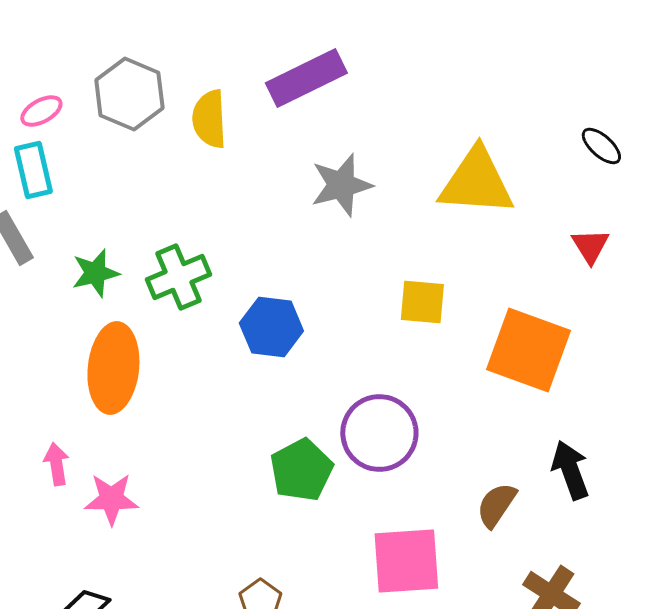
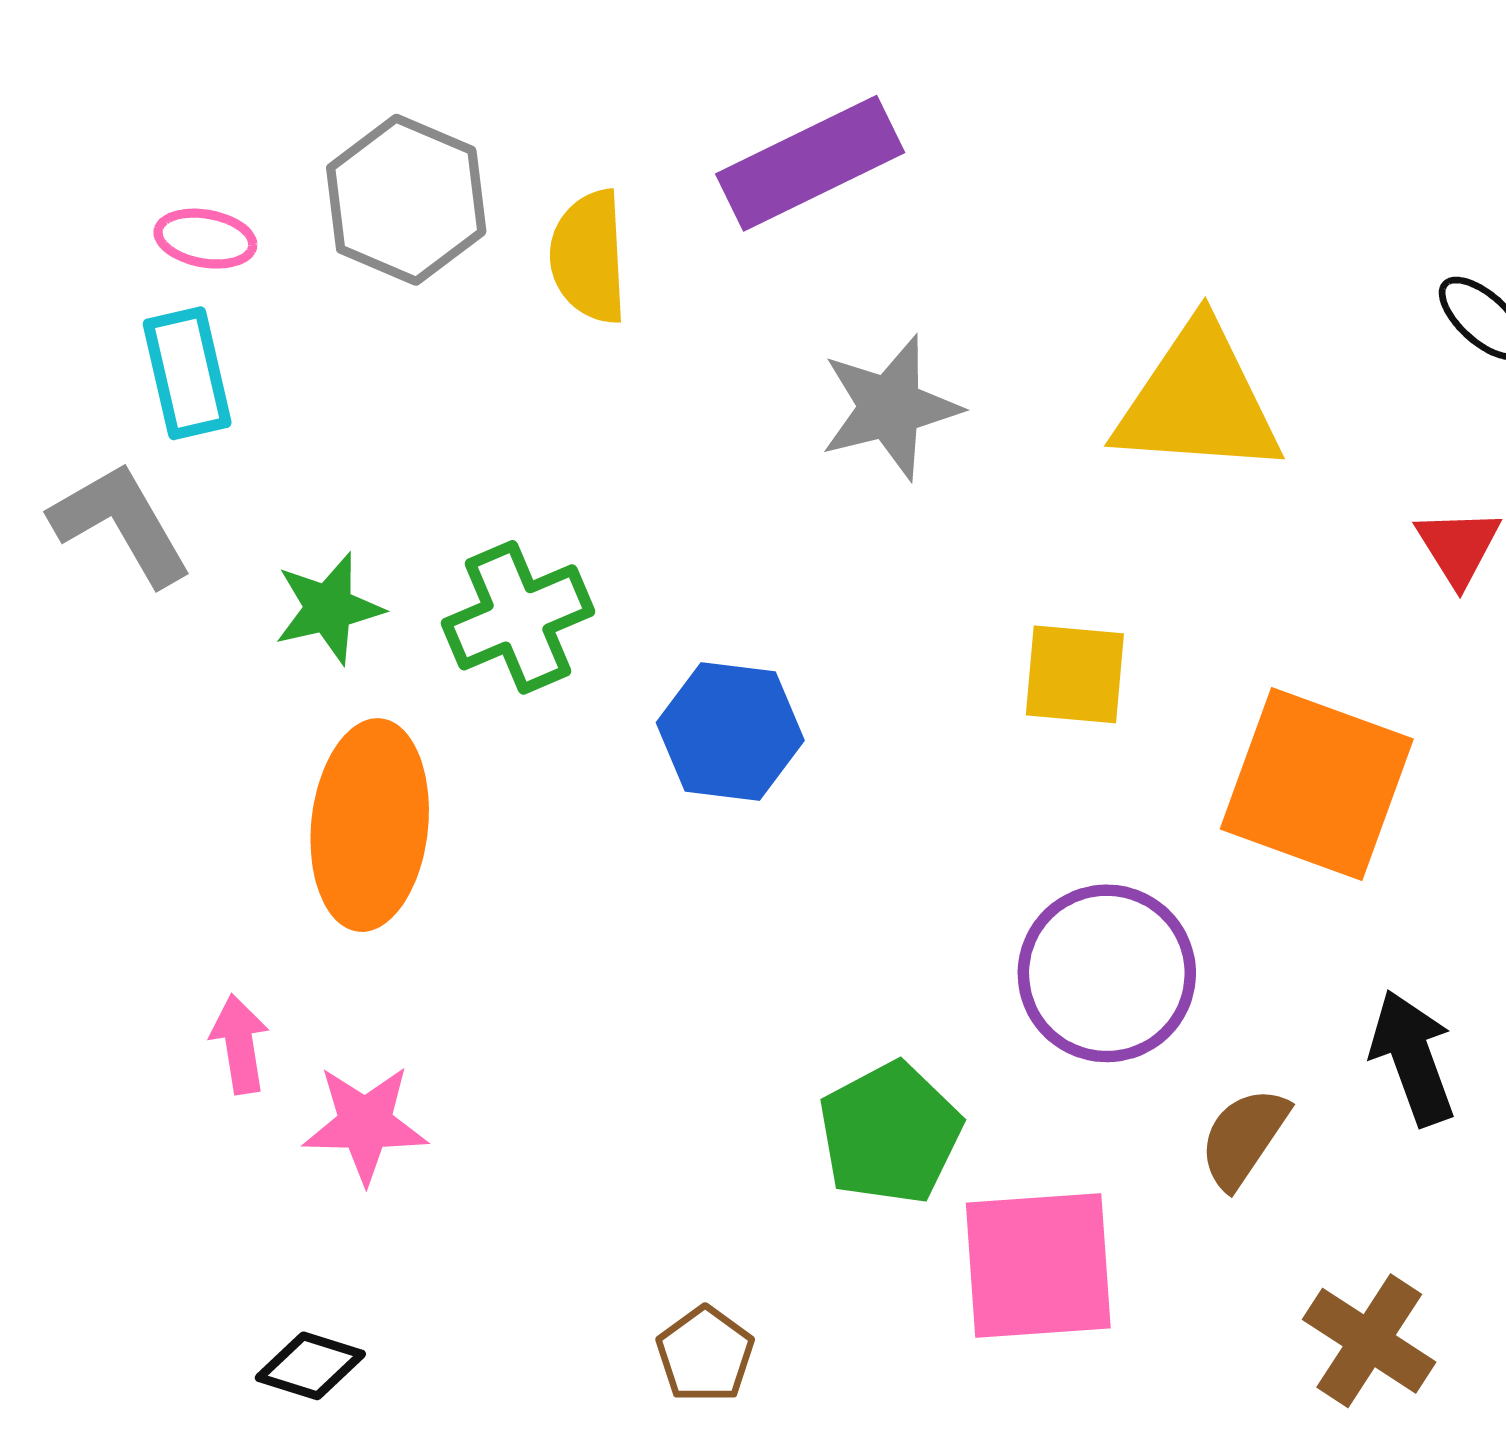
pink ellipse: (41, 111) -> (205, 239), turned 39
purple circle: (379, 433) -> (1107, 973), moved
green pentagon: (301, 470) -> (890, 1133), moved

